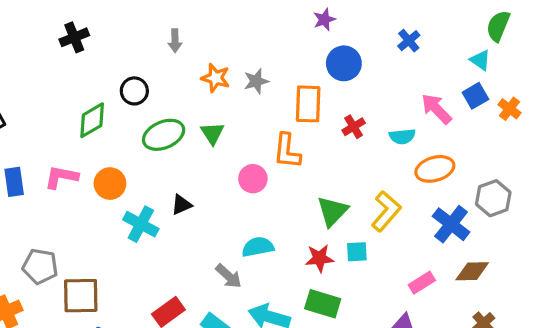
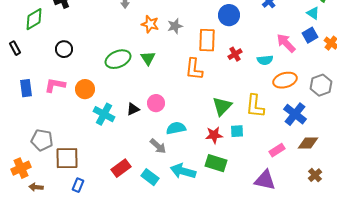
black circle: (134, 91) -> (64, 49), moved
green diamond: (92, 120) -> (34, 19), moved
pink circle: (253, 179) -> (156, 103), moved
gray hexagon: (493, 198) -> (321, 85), moved
black triangle: (181, 205) -> (133, 109), moved
yellow L-shape: (386, 211) -> (255, 106), turned 145

